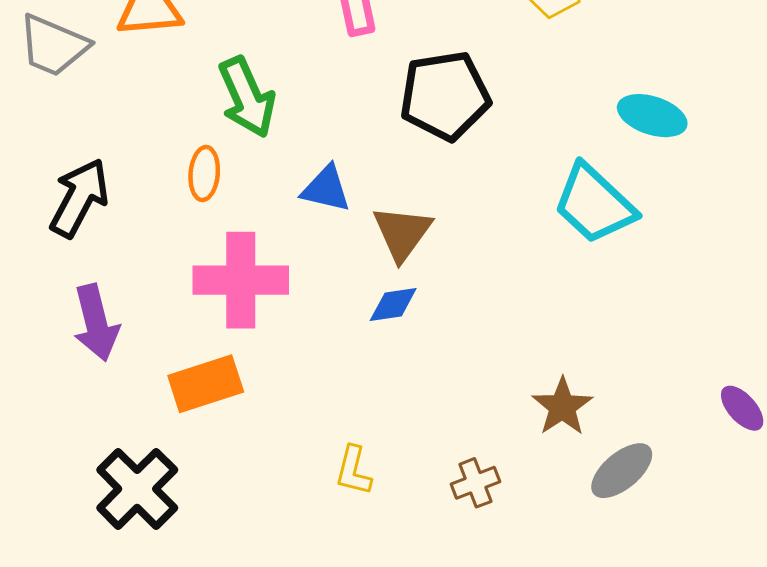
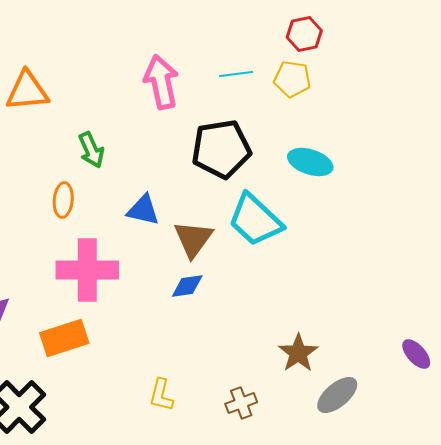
green arrow: (247, 97) -> (91, 150), size x0.7
cyan ellipse: (652, 116) -> (310, 162), moved
cyan trapezoid: (594, 204) -> (255, 220), moved

